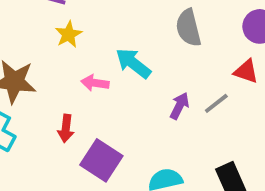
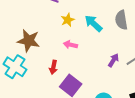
yellow star: (68, 34) -> (68, 20), moved
cyan arrow: (133, 63) -> (93, 23), moved

